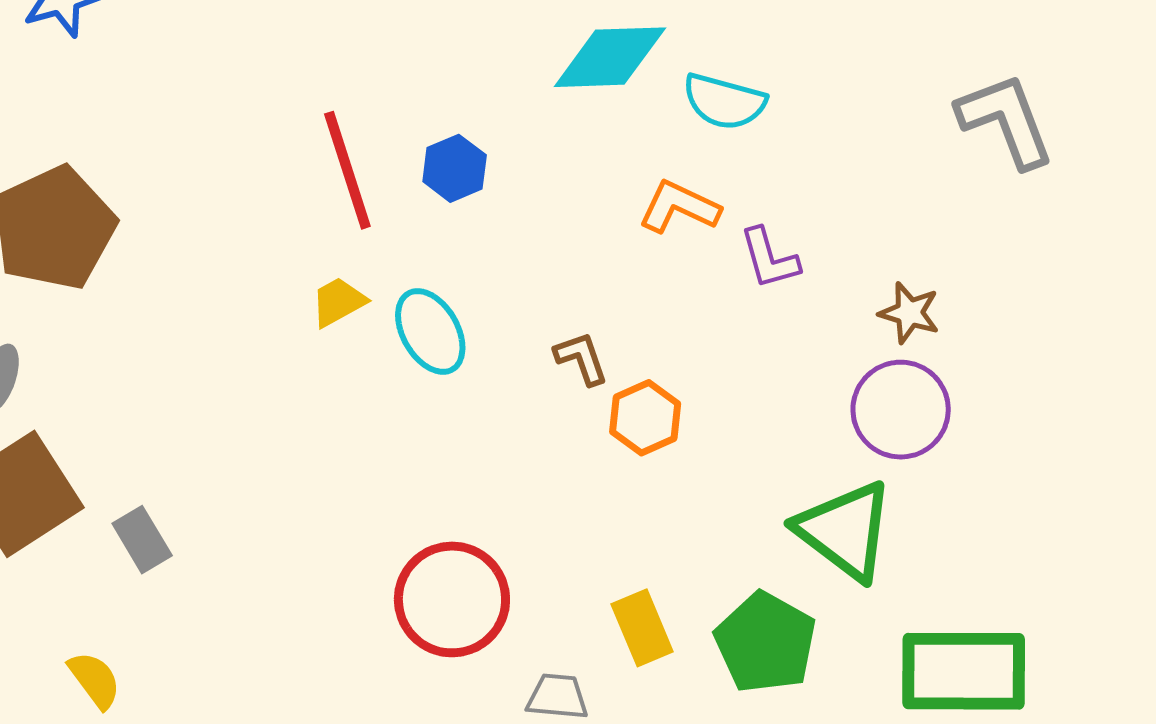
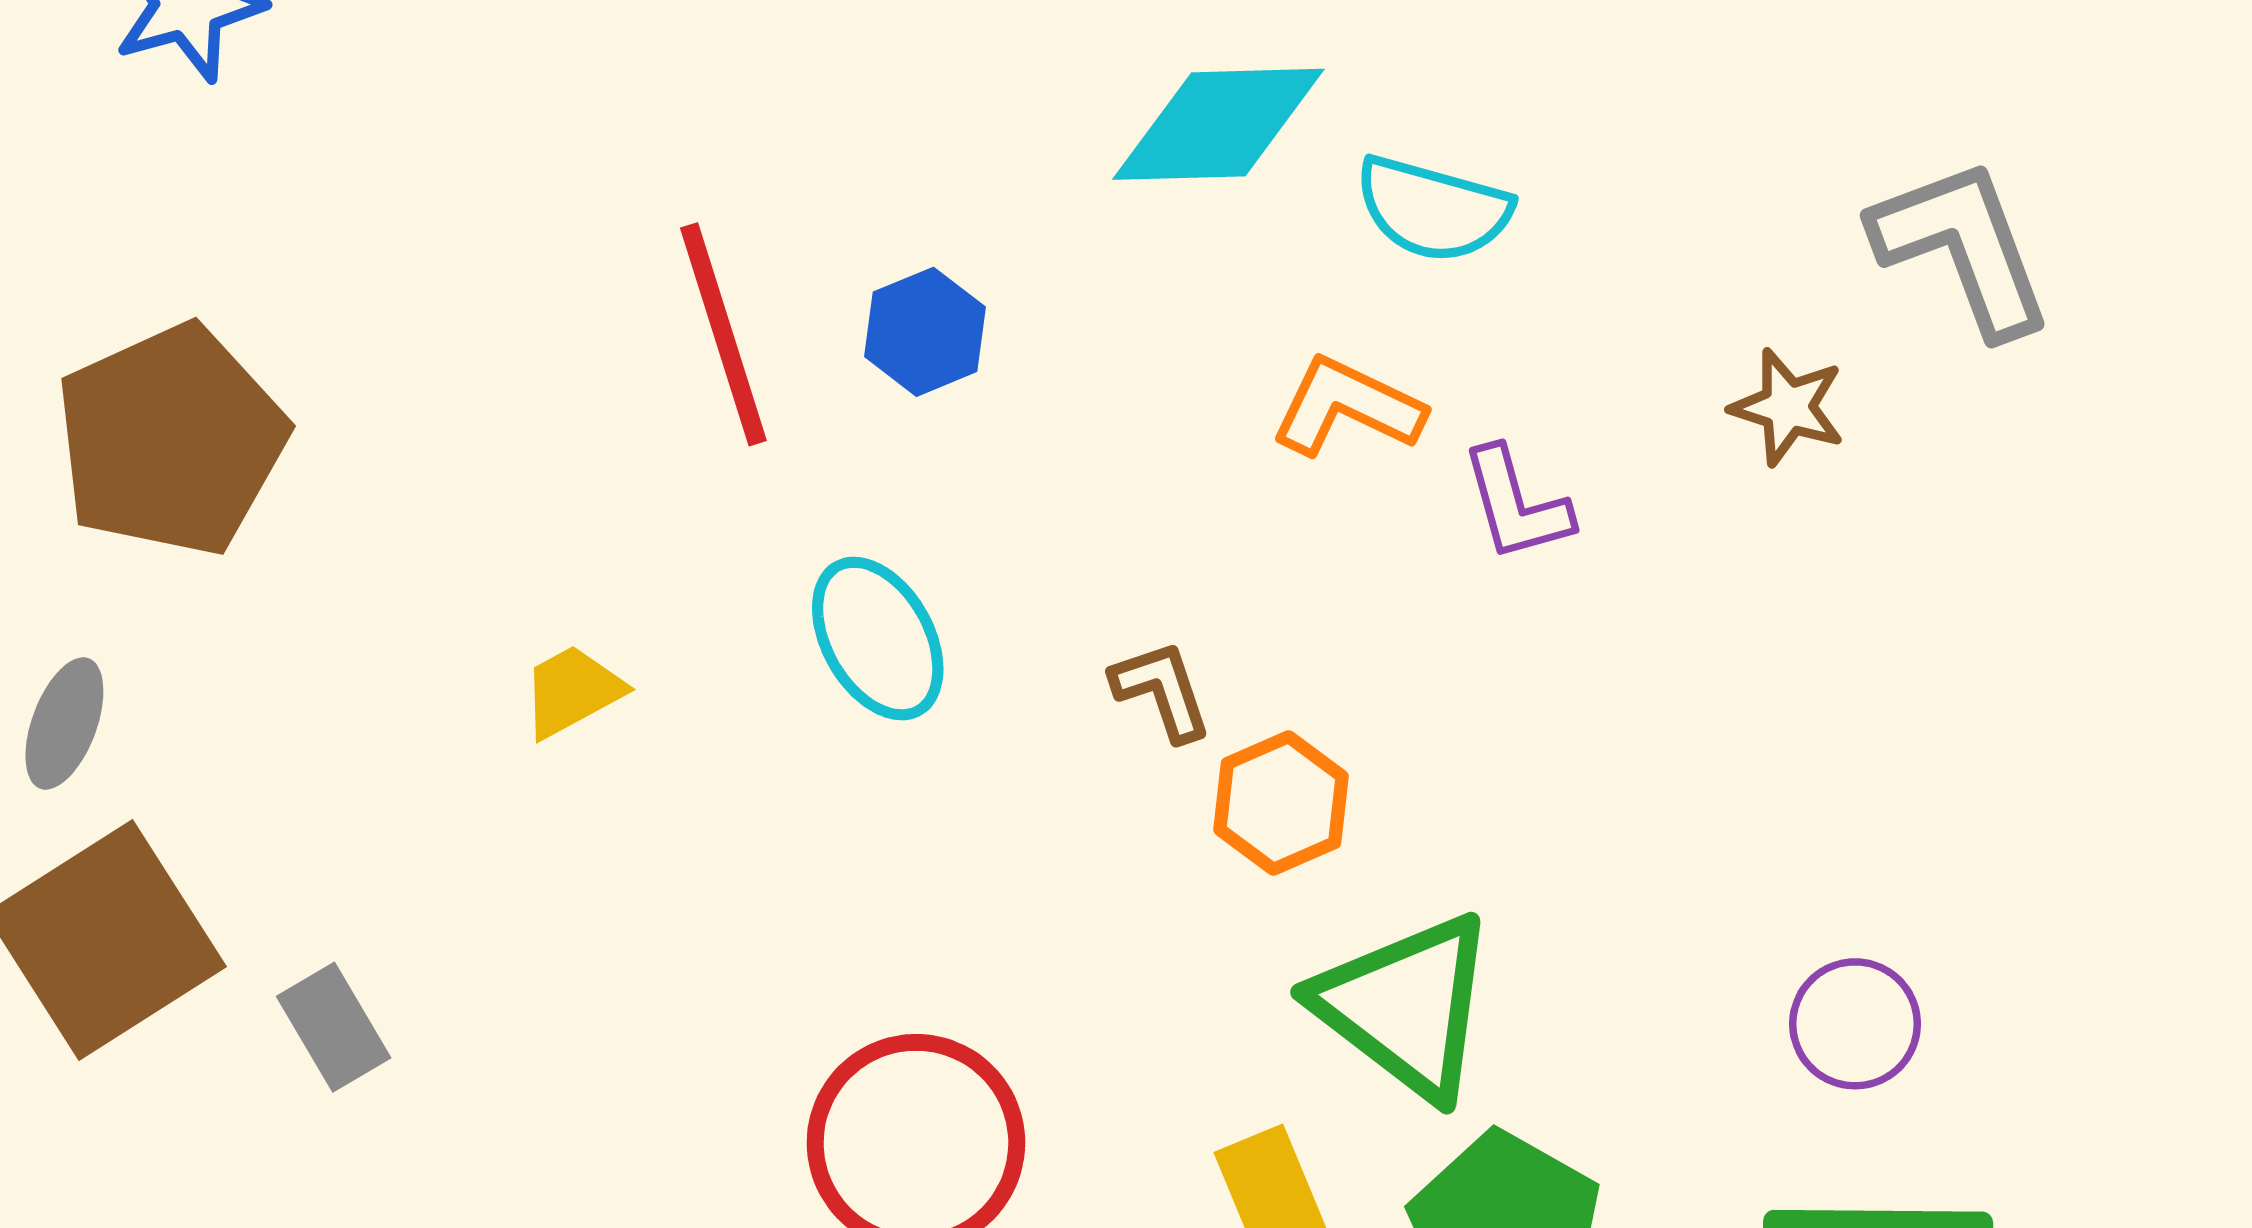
yellow trapezoid: (338, 302) -> (572, 691), moved
brown star: (909, 313) -> (1788, 407), moved
purple circle: (901, 410) -> (1855, 1024), moved, size x0.7
green triangle: (845, 531) -> (1406, 1006), moved

